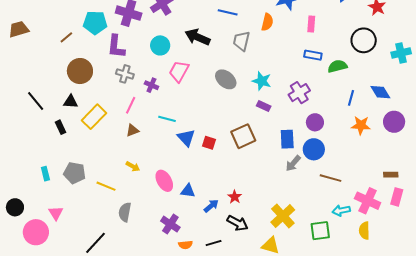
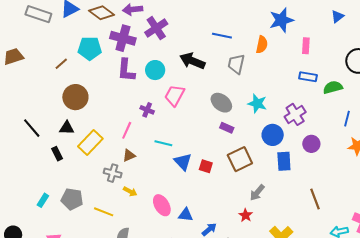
purple L-shape: (116, 47) -> (126, 70), moved
gray cross: (125, 74) -> (113, 173), moved
purple rectangle: (264, 106) -> (227, 128), moved
blue circle: (314, 149) -> (273, 135), moved
gray arrow: (293, 163) -> (257, 193), moved
cyan rectangle: (45, 174) -> (43, 200), turned 48
brown line: (331, 178) -> (315, 199), moved, turned 55
red star: (235, 197) -> (246, 215), moved

